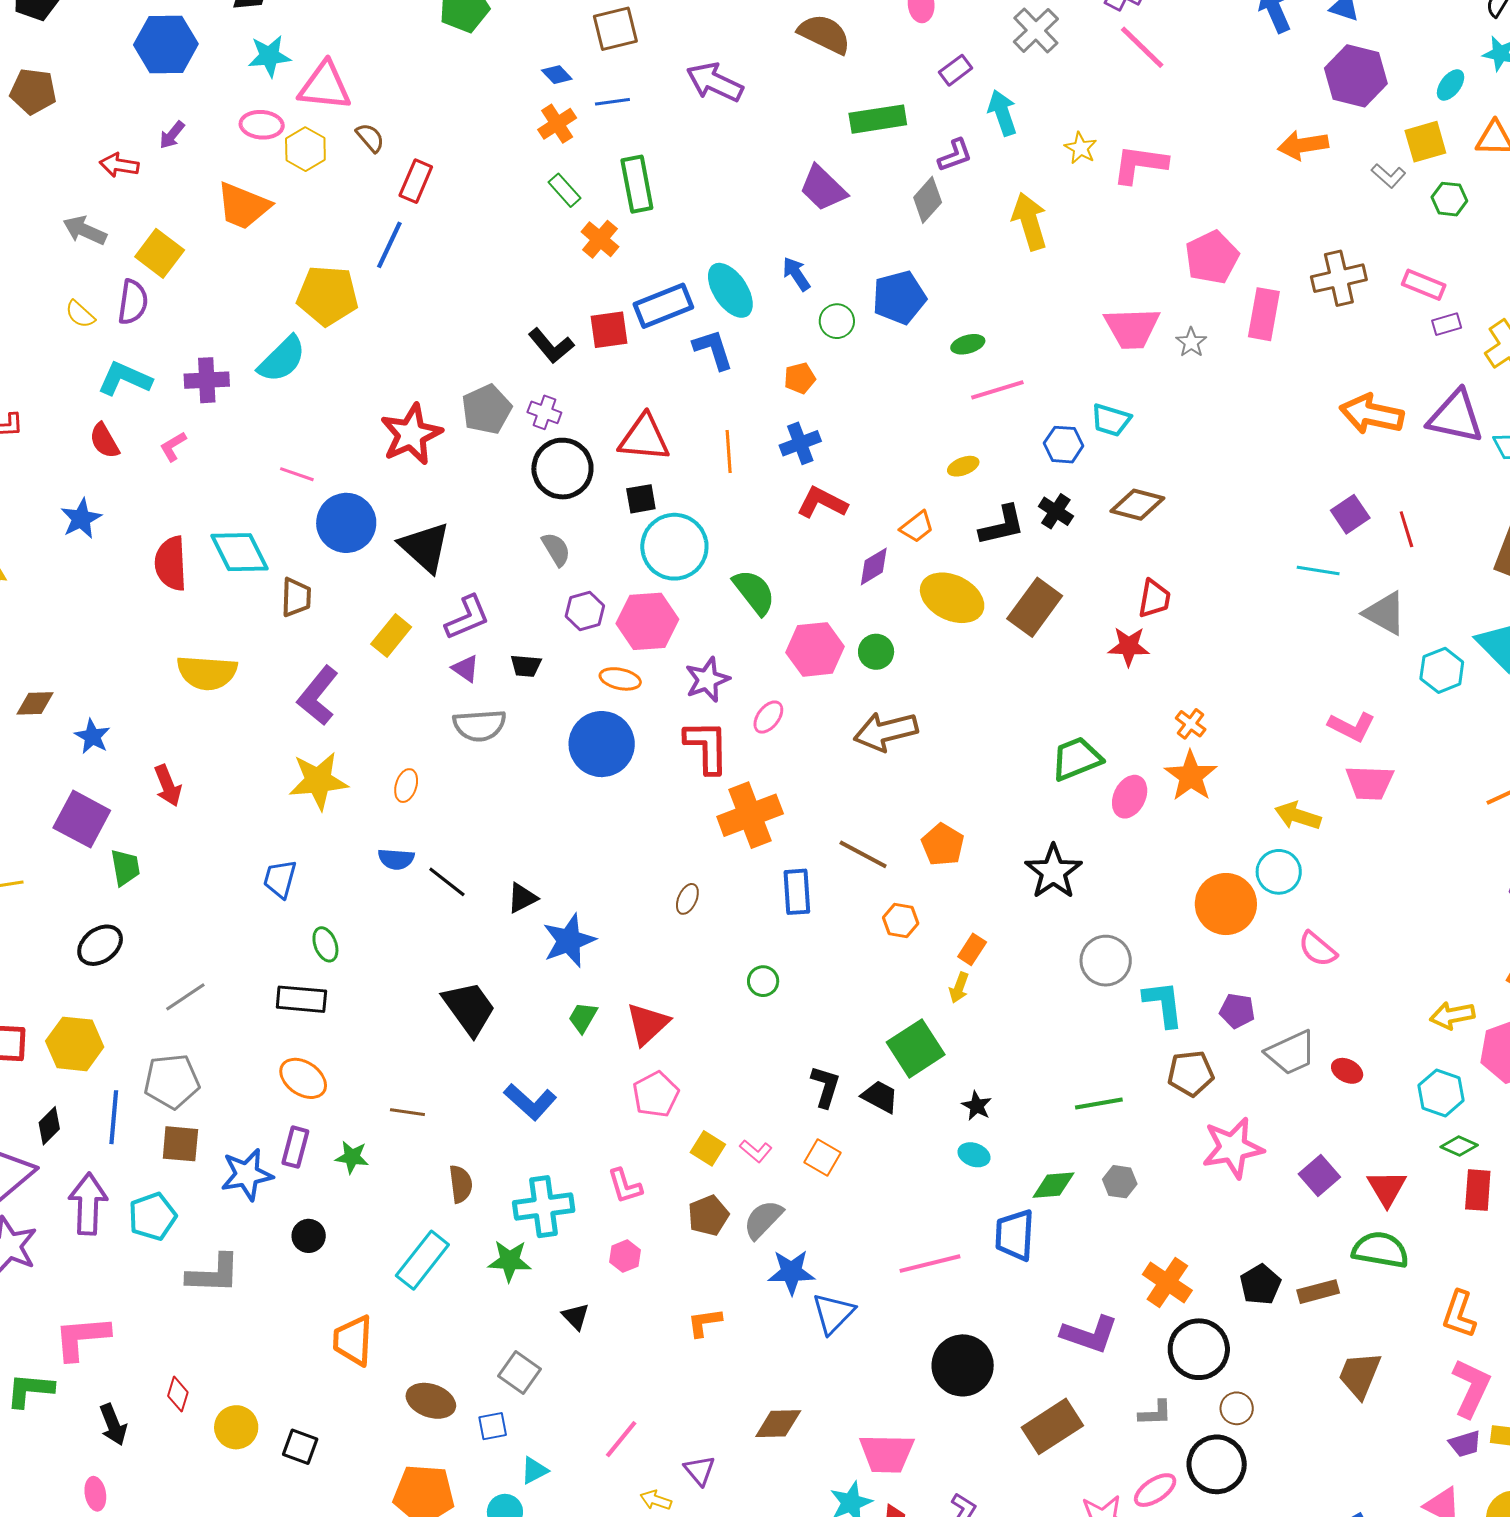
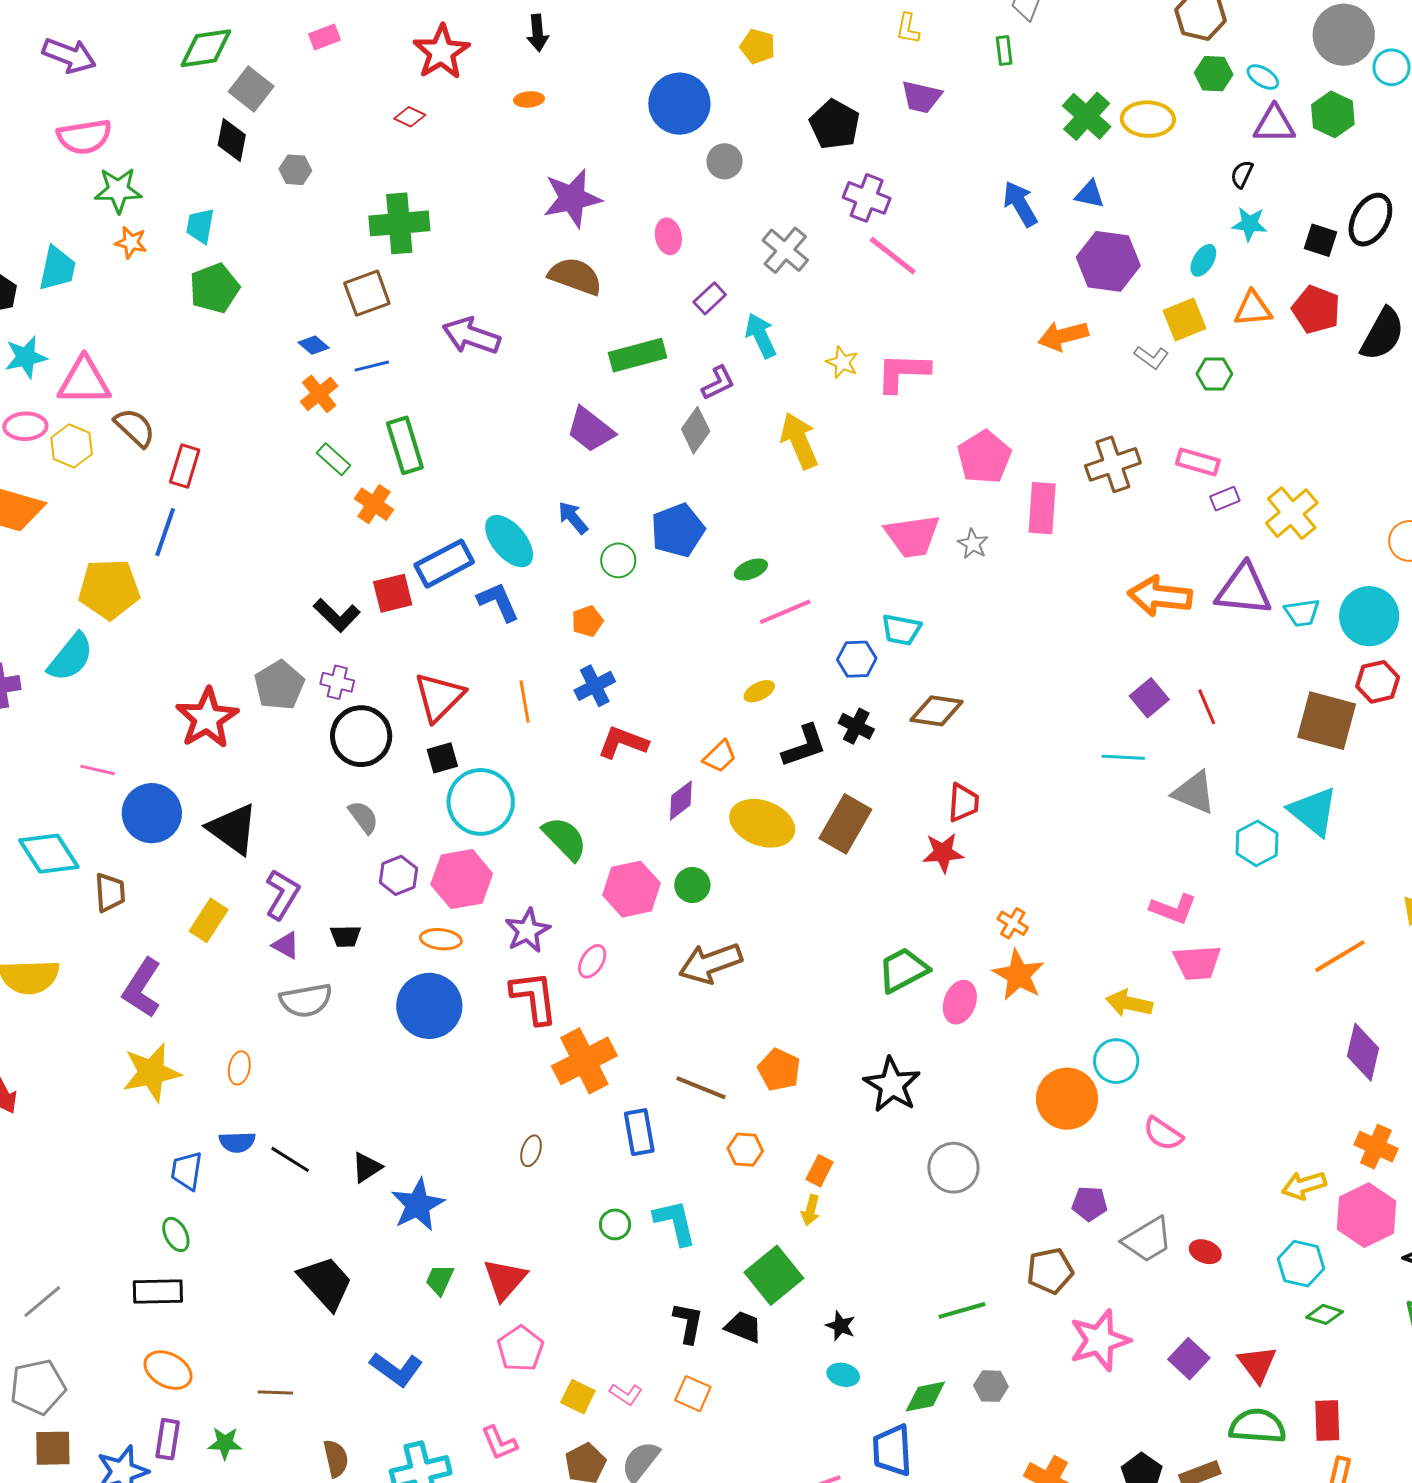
brown semicircle: (370, 138) -> (135, 428), size x1.4
red triangle: (644, 438) -> (439, 697), turned -44
purple L-shape: (467, 618) -> (282, 894), turned -30
blue trapezoid: (280, 879) -> (187, 1171), moved
cyan L-shape: (1163, 1004) -> (675, 1222), moved
red rectangle: (1478, 1190) -> (1327, 1420), moved

